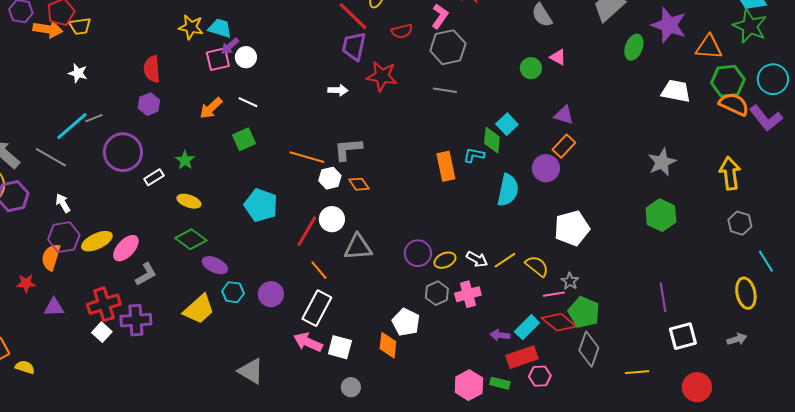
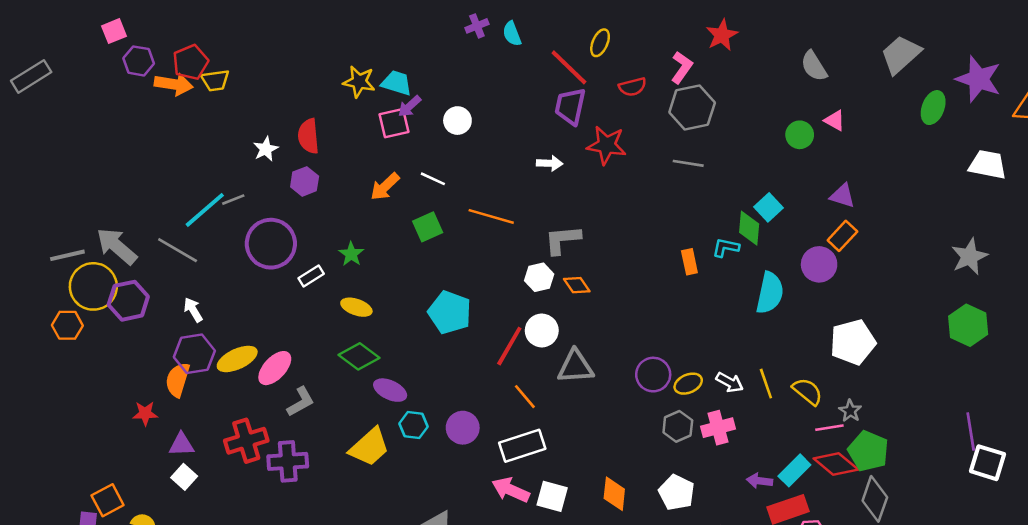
white circle: (246, 57) -> (457, 121), moved
white star: (78, 73) -> (266, 149), moved, turned 30
orange line: (307, 157) -> (491, 216), moved
orange rectangle: (446, 166) -> (689, 262), size x0.7
yellow line: (505, 260) -> (766, 384), turned -75
white rectangle: (317, 308) -> (522, 446), turned 44
white pentagon: (406, 322) -> (677, 492), moved
white square: (102, 332) -> (184, 477), moved
white square: (683, 336) -> (988, 463), moved, turned 32

